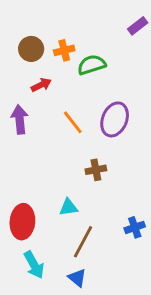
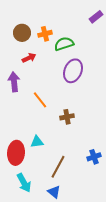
purple ellipse: (115, 119) -> (73, 71), moved
orange line: (73, 122) -> (40, 100), moved
cyan triangle: (69, 207) -> (37, 142), moved

